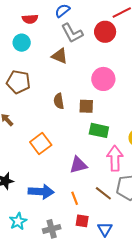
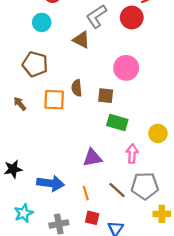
gray L-shape: (72, 33) -> (96, 16), turned 80
orange square: (41, 144) -> (54, 100), moved, turned 35
pink arrow: (115, 158) -> (132, 154), size x0.7

